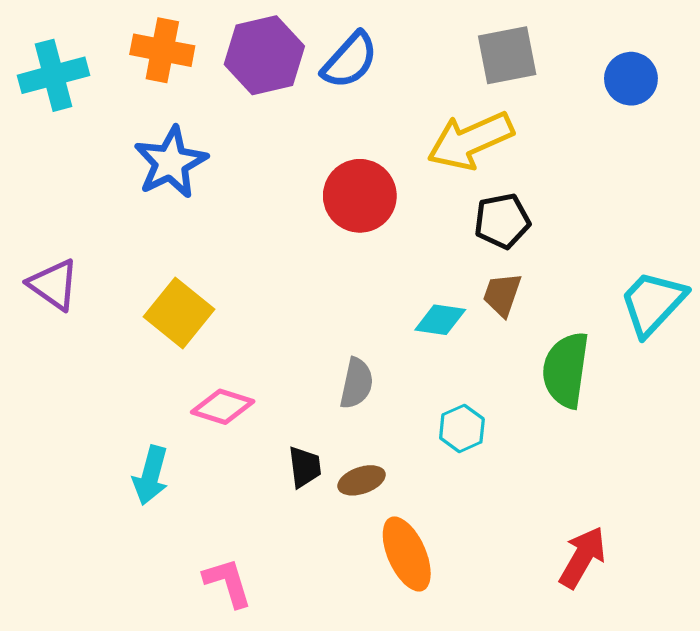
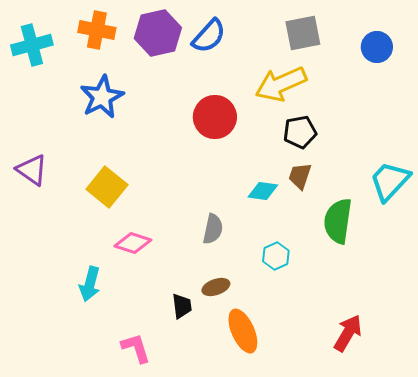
black trapezoid: (305, 467) -> (182, 306), moved

